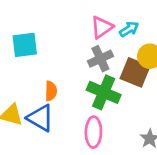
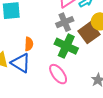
brown square: (135, 72) -> (89, 33), turned 30
pink ellipse: (93, 132) -> (58, 74), turned -40

